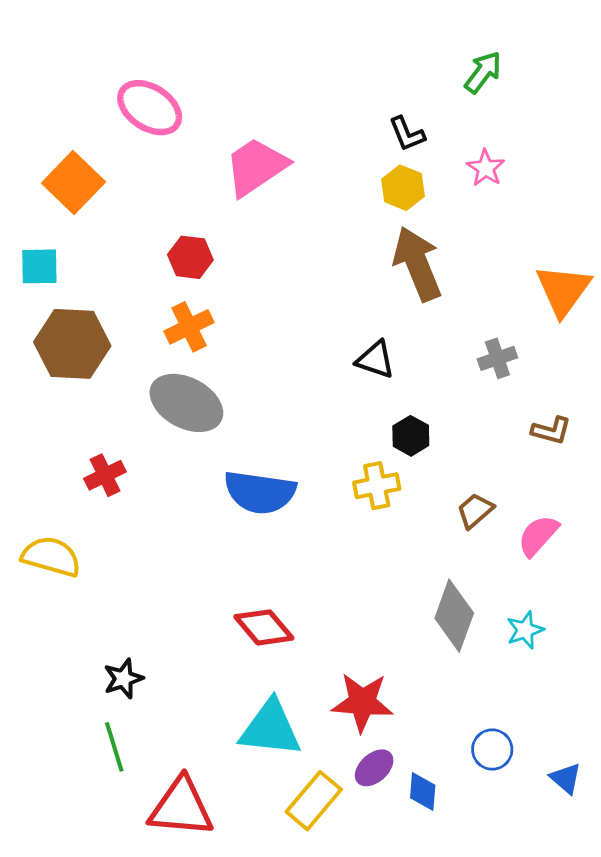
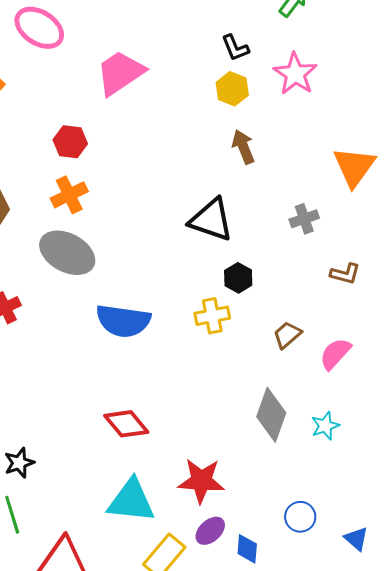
pink star: (486, 168) -> (295, 74), size x1.5
brown arrow: (417, 264) -> (243, 147), size x0.6
black triangle: (375, 360) -> (211, 220), size x1.5

